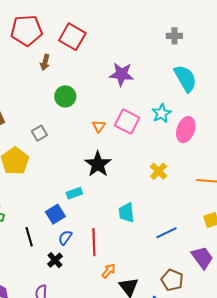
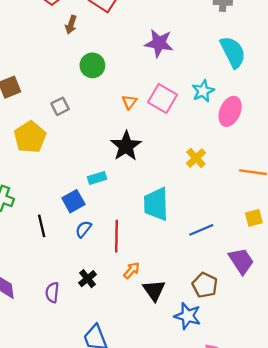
cyan trapezoid: (126, 213) -> (156, 204), size x1.4
black cross: (55, 260) -> (88, 279), moved

